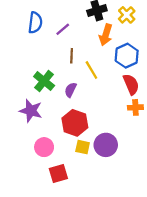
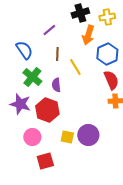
yellow cross: (127, 15) -> (107, 17), turned 35
blue semicircle: (35, 23) -> (24, 50), moved, turned -42
purple semicircle: (70, 90) -> (56, 85), turned -32
red hexagon: (75, 123) -> (47, 110), moved

